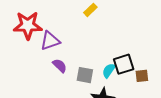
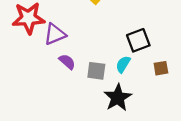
black square: (124, 64) -> (138, 40), moved

